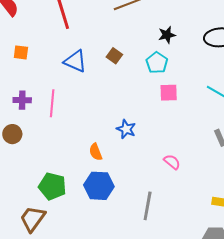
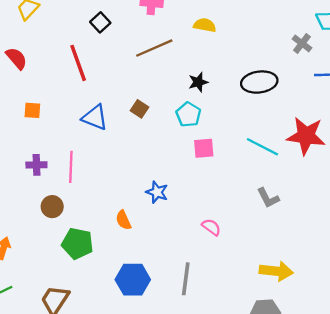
brown circle: (12, 134) -> (52, 207), moved
green pentagon: (52, 186) -> (77, 243), moved
blue hexagon: (99, 186) -> (133, 280), moved

